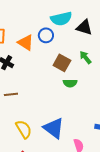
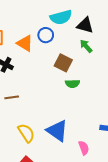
green arrow: (85, 57) -> (86, 46), moved

